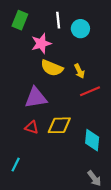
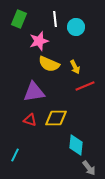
cyan diamond: (92, 140) -> (76, 145), moved

